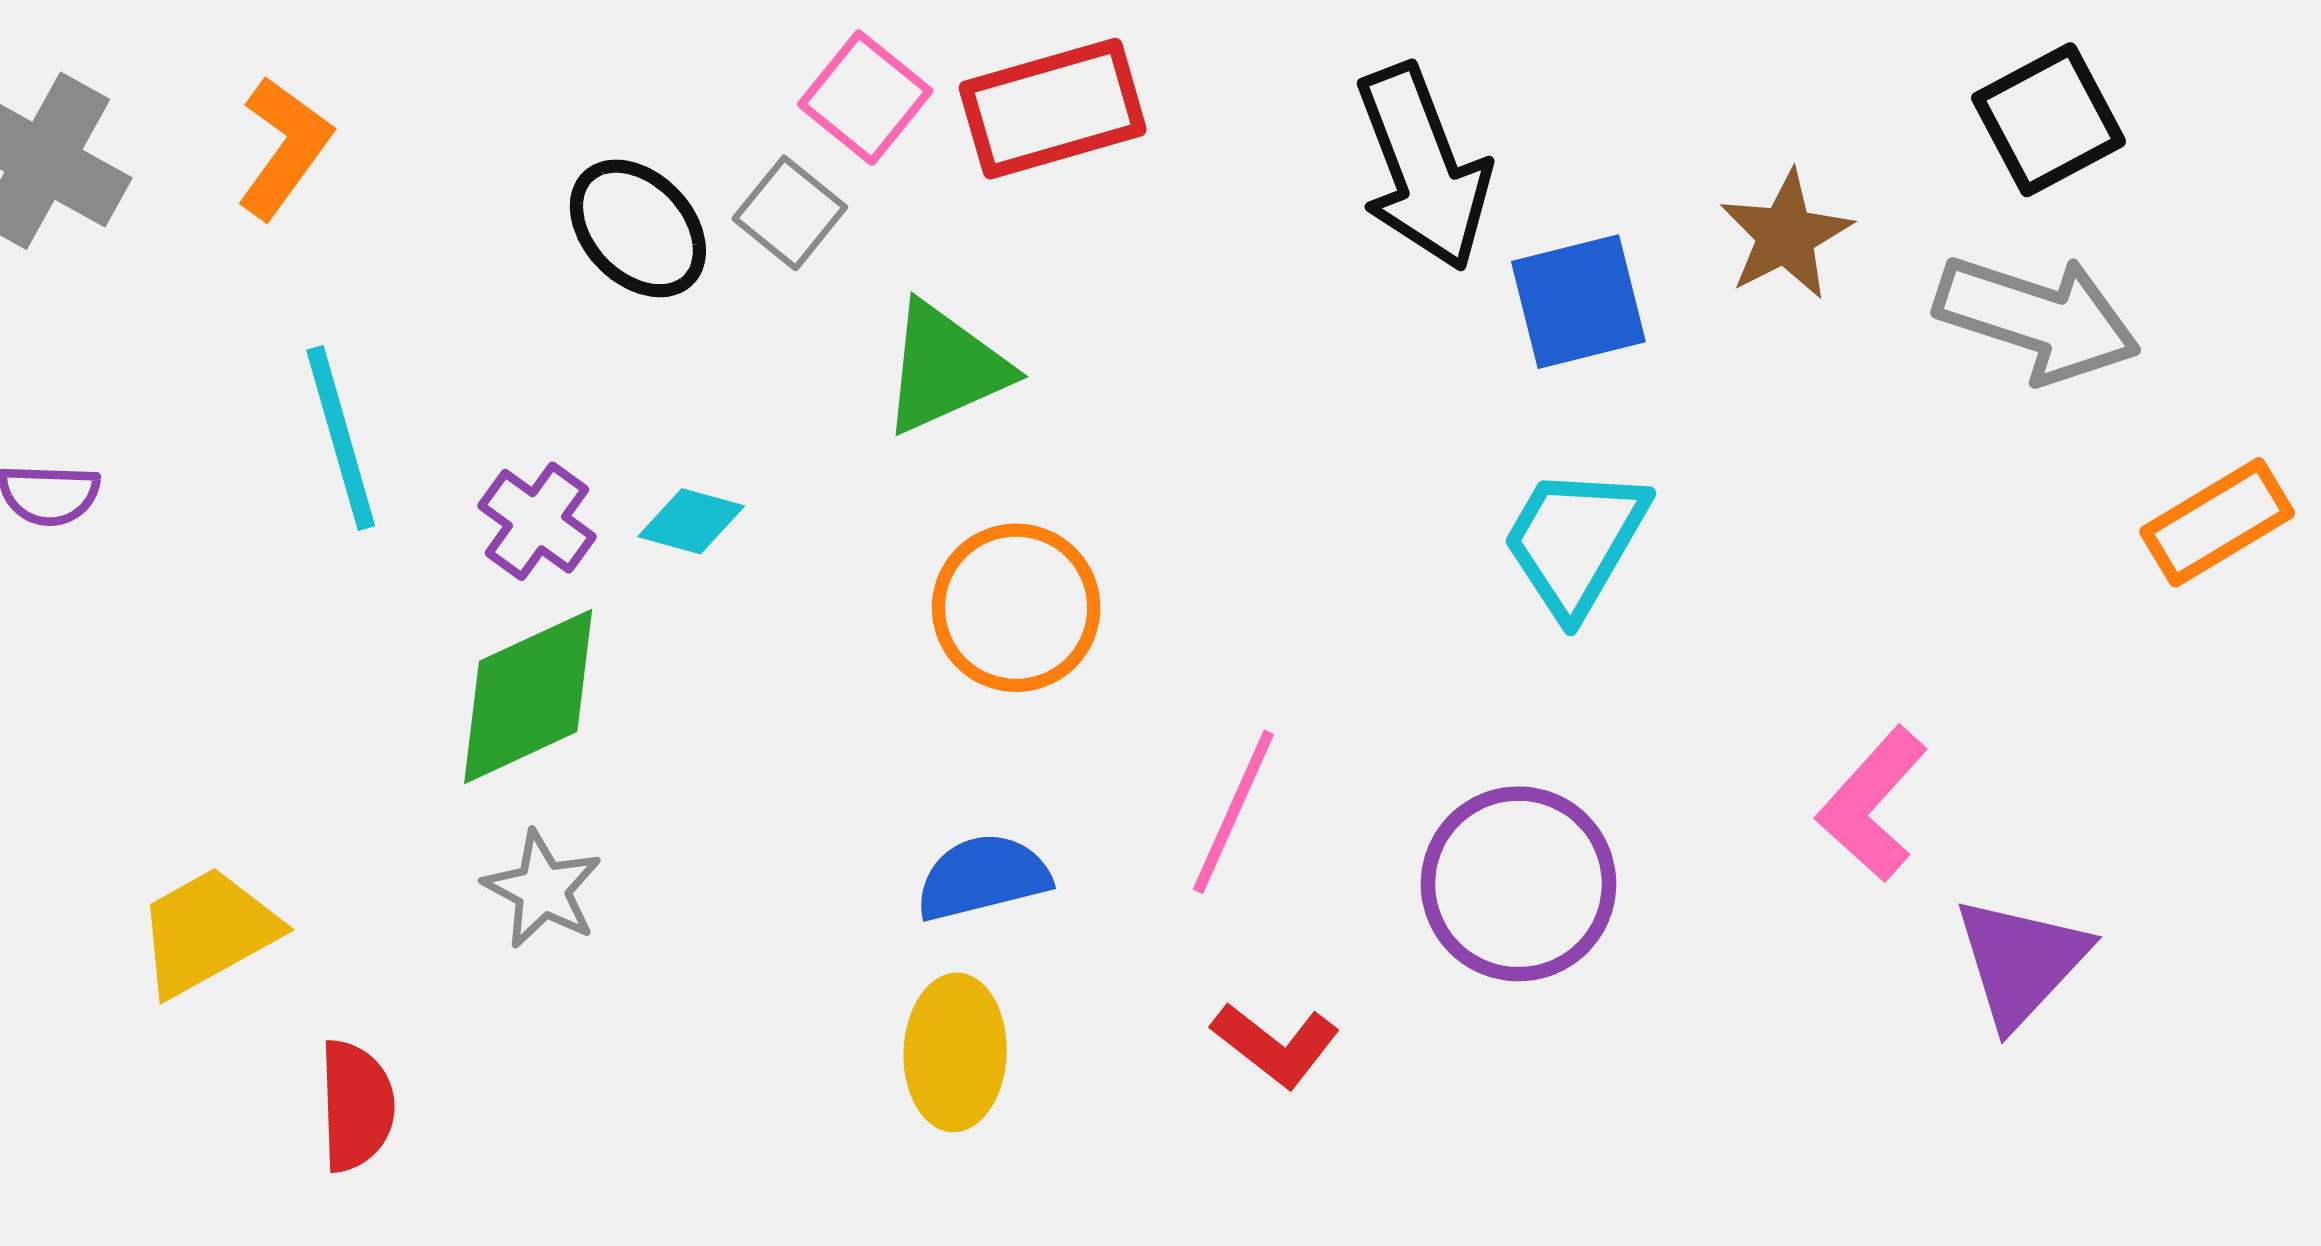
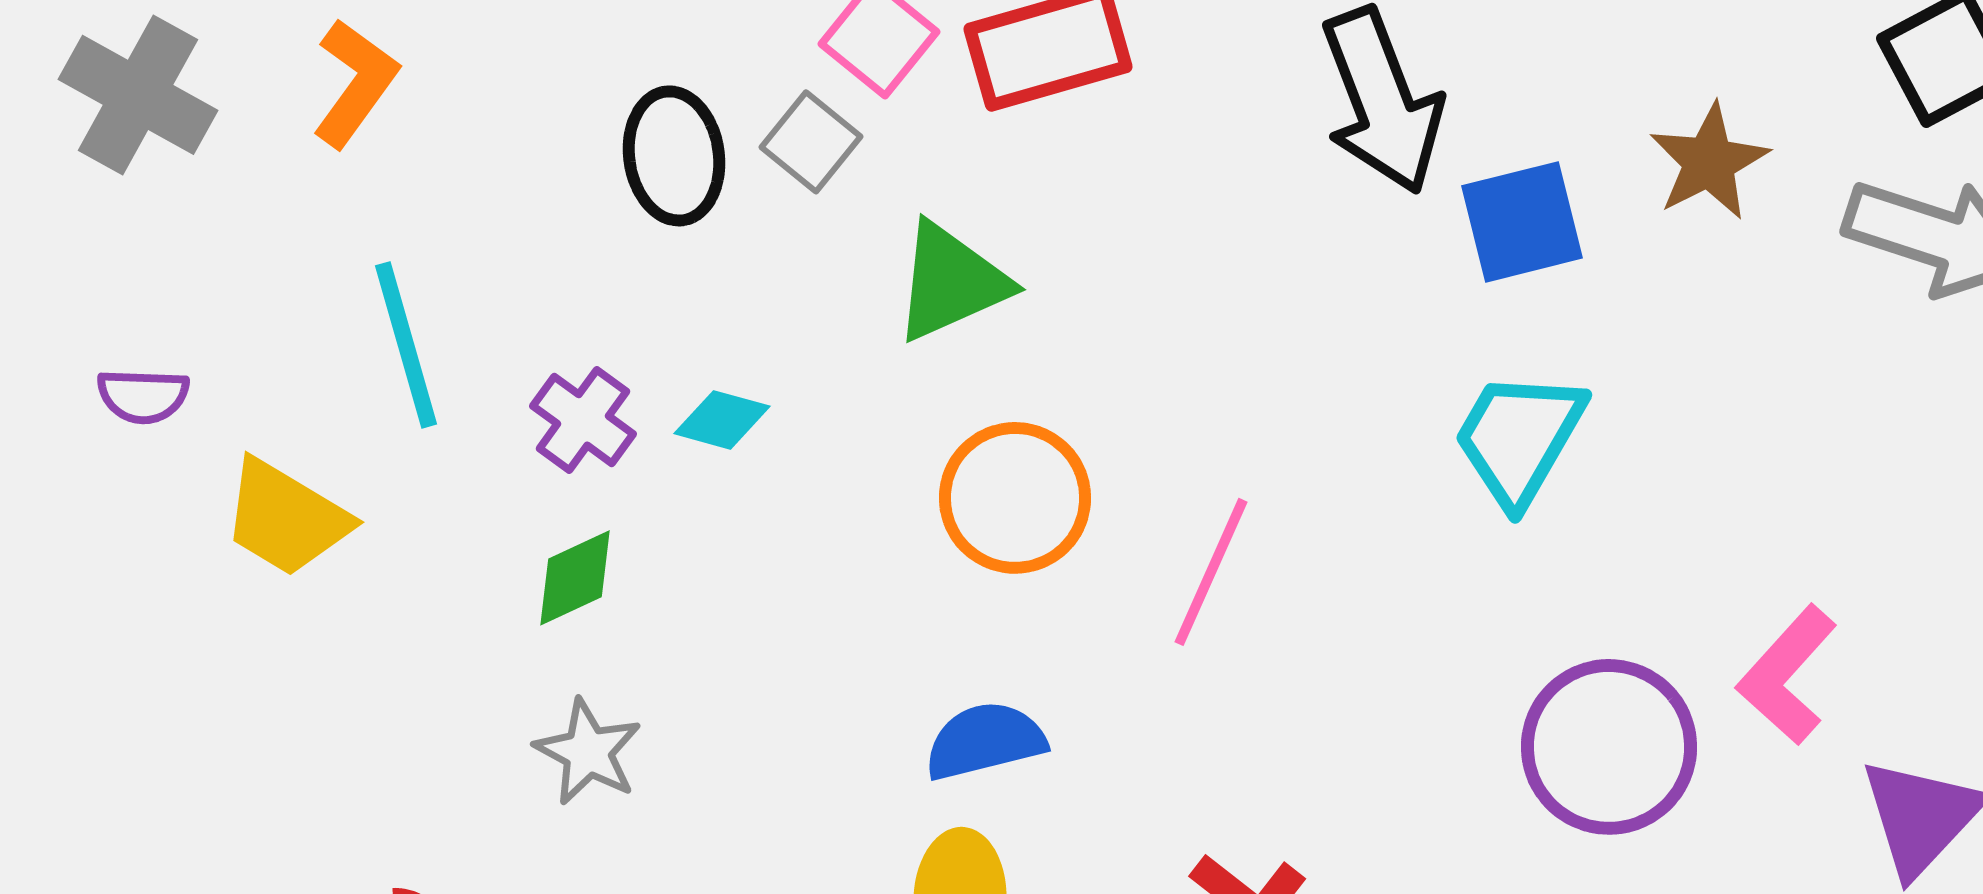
black ellipse: (638, 228) -> (674, 156), turned 36
green diamond: (528, 696) -> (575, 578), size x0.6
pink line: (1233, 812) -> (1211, 572), moved
purple circle: (1518, 884) -> (1609, 747), moved
yellow trapezoid: (208, 932) -> (286, 518), moved, turned -120

